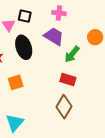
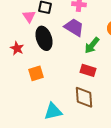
brown diamond: (64, 107) -> (84, 97), turned -35
cyan triangle: (15, 123) -> (53, 111), moved, turned 36

